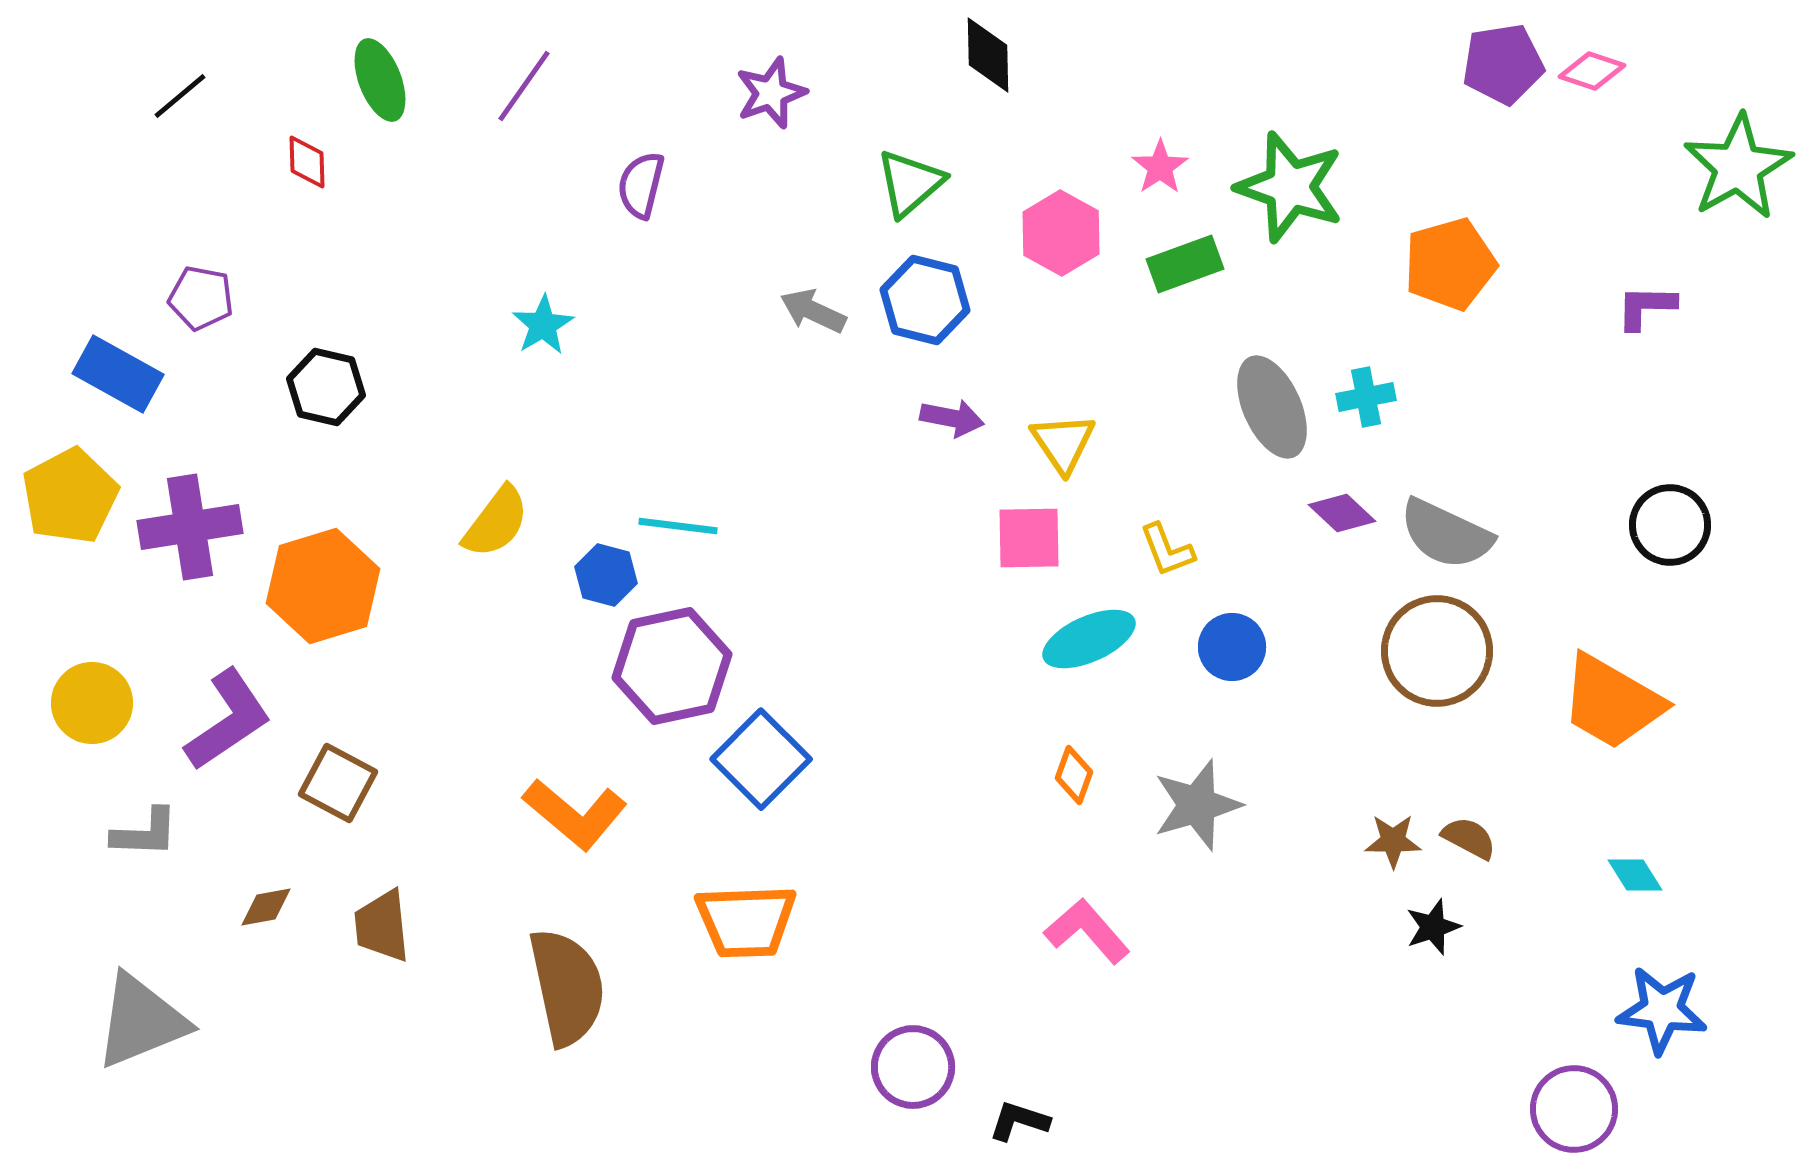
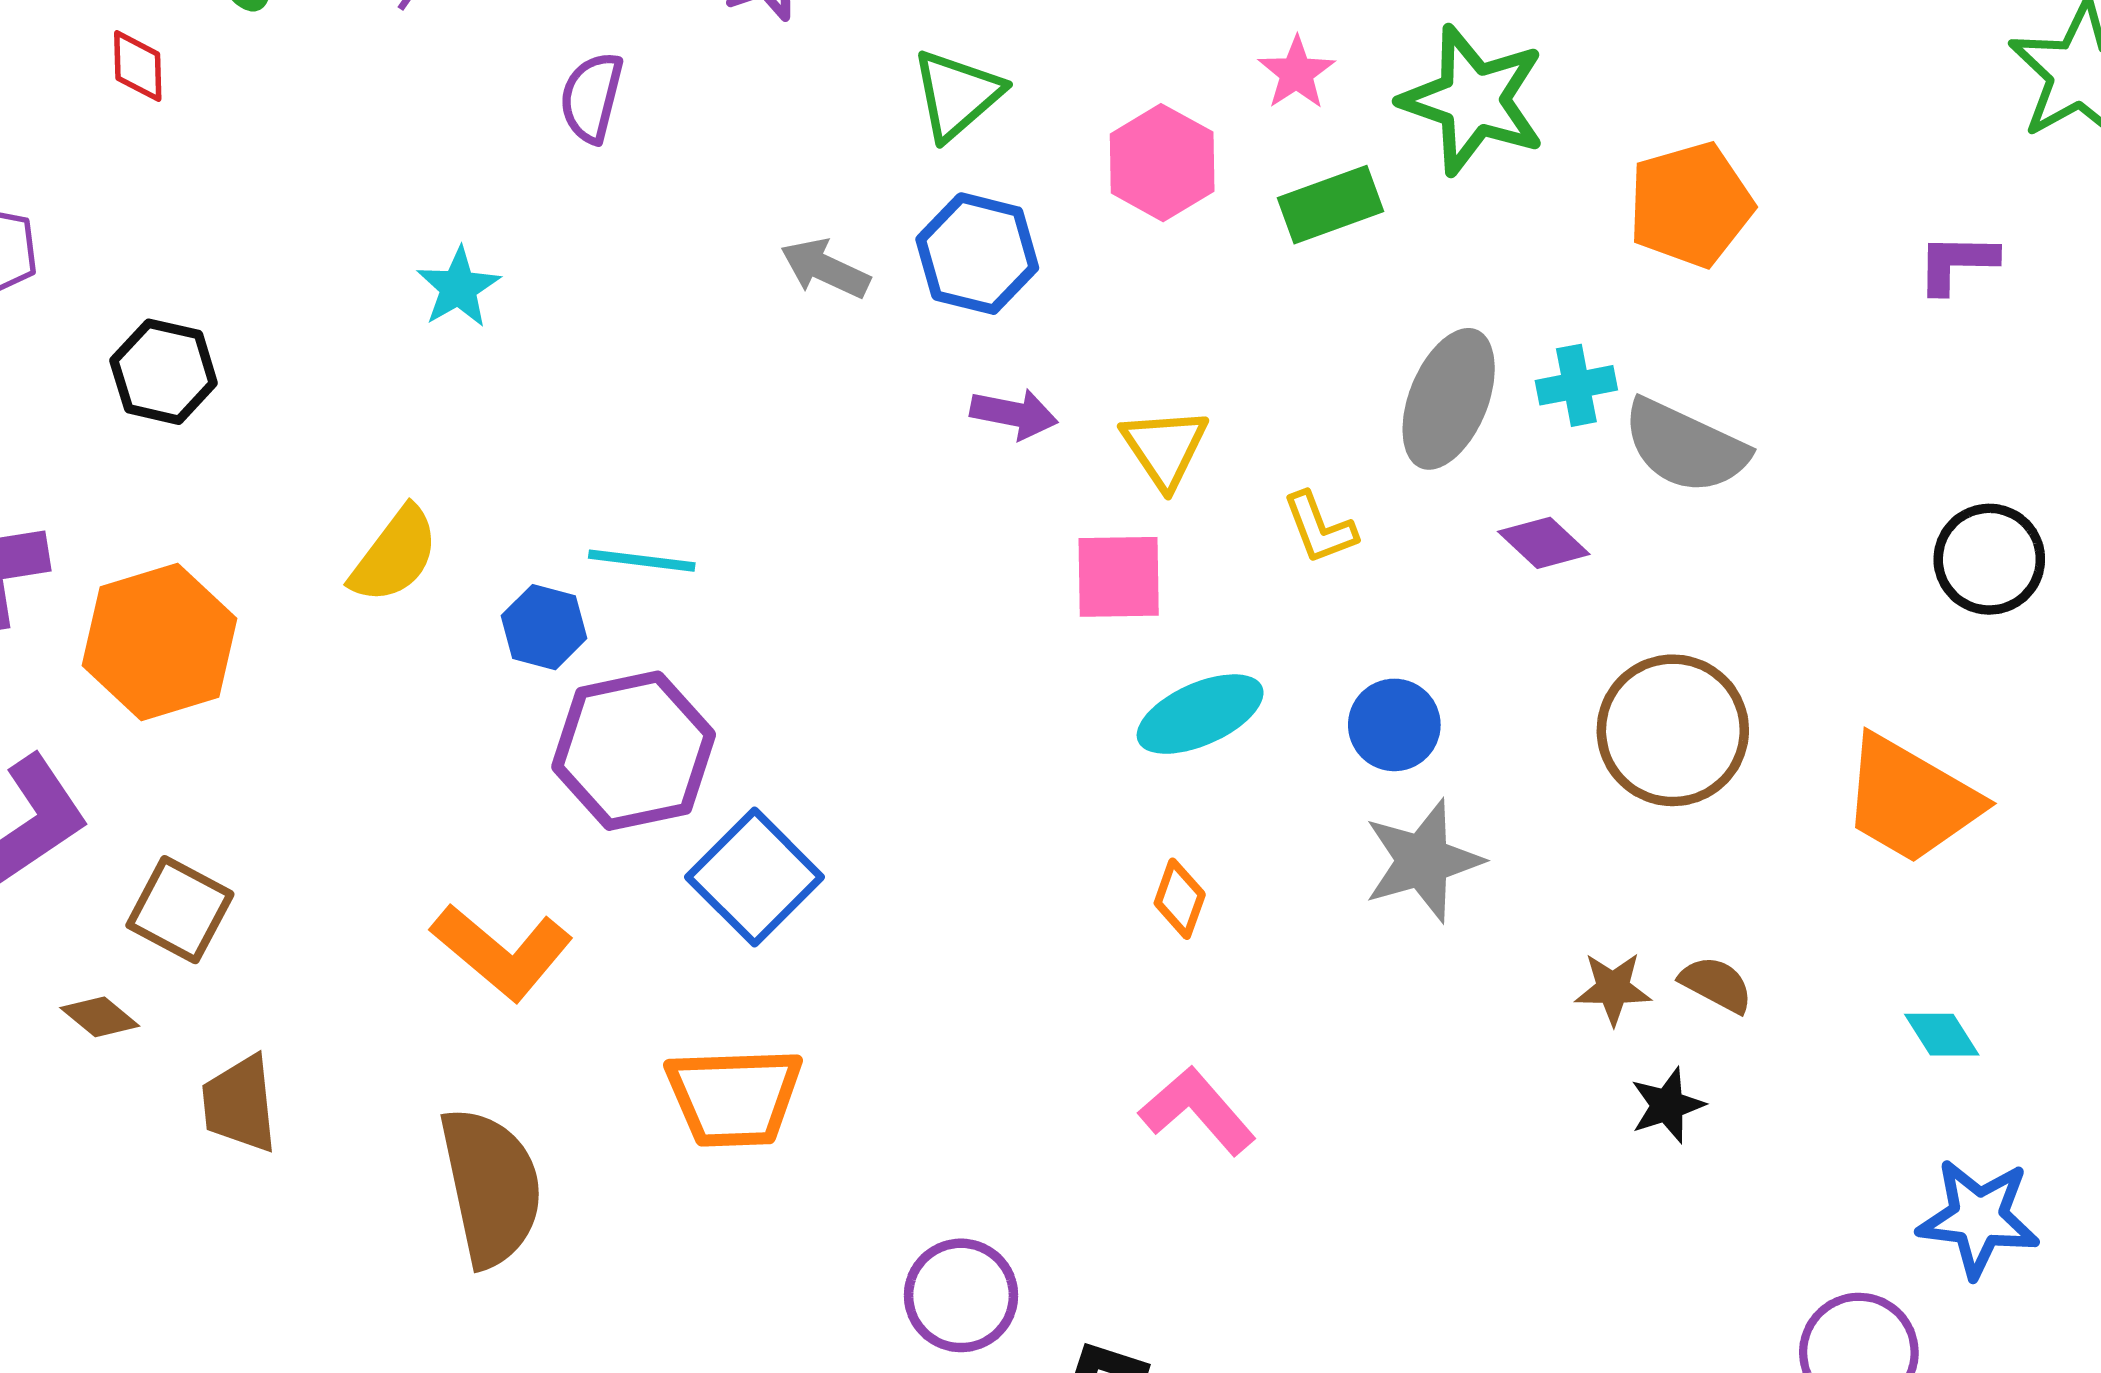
gray ellipse: (1272, 407) -> (1449, 399), turned 46
gray semicircle: (1446, 534) -> (1685, 446), moved
yellow L-shape: (1167, 550) -> (1320, 528), moved
gray star: (1197, 805) -> (1423, 861), moved
brown diamond: (266, 907) -> (100, 1017), moved, turned 50

